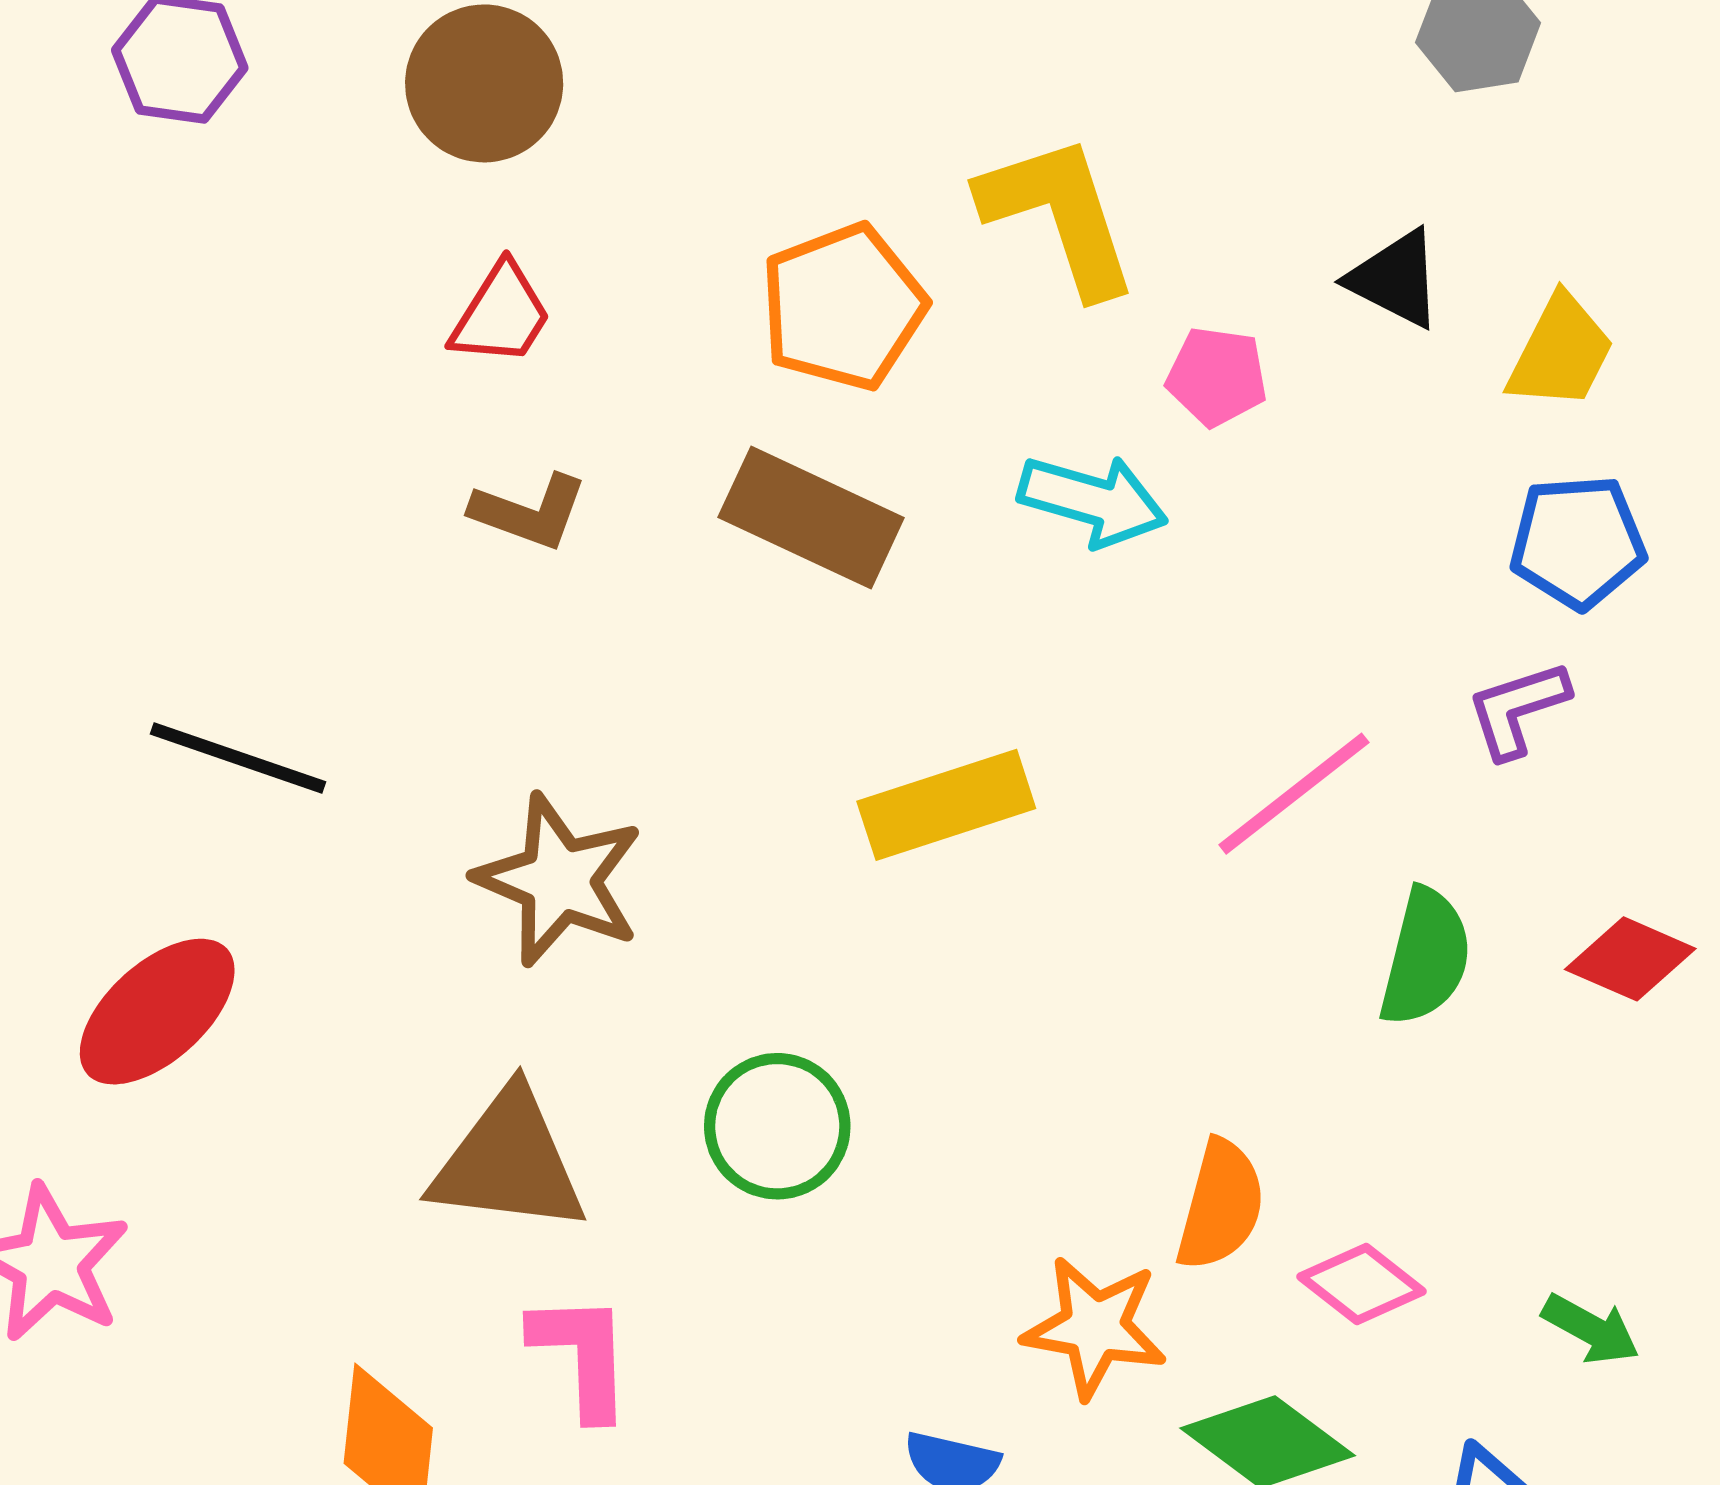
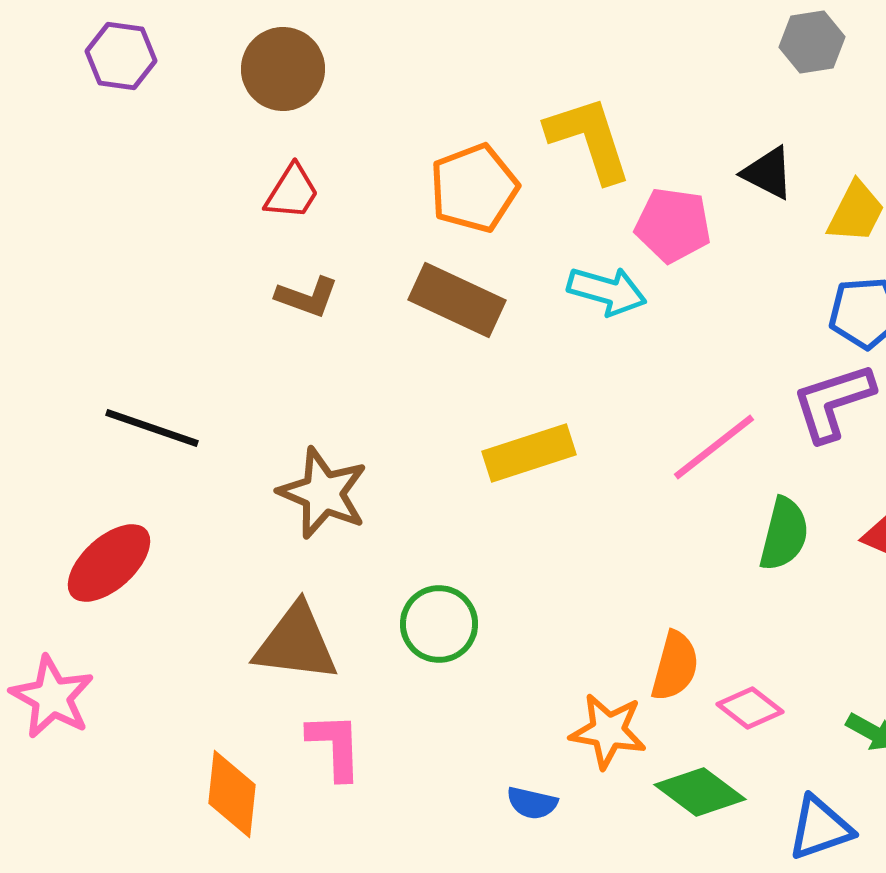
pink pentagon: (1217, 377) -> (673, 225), size x1.4
purple L-shape: (1518, 709) -> (833, 402), size x1.5

